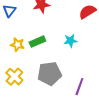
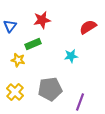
green rectangle: (37, 42) -> (33, 44), moved

